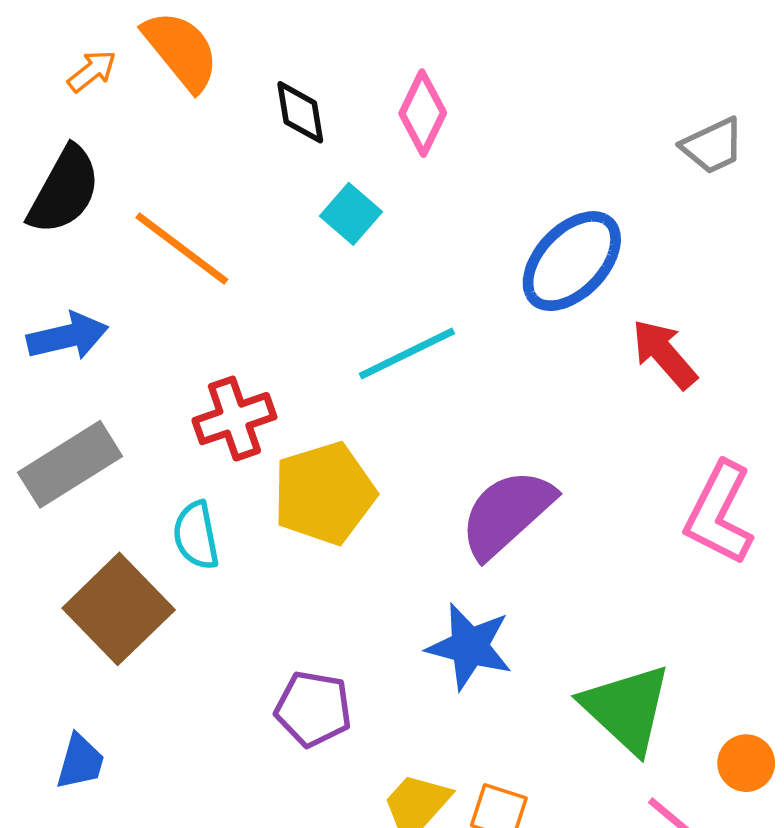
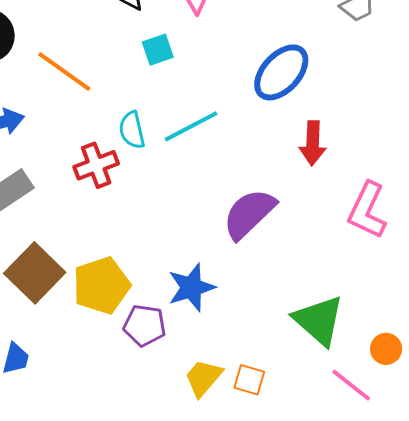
cyan square: (351, 214) -> (158, 50), turned 32
red arrow: (664, 354) -> (313, 143), moved, turned -135
yellow pentagon: (324, 493) -> (101, 285), moved
cyan semicircle: (196, 535) -> (132, 130), moved
blue star: (469, 647) -> (191, 287), moved, turned -30

